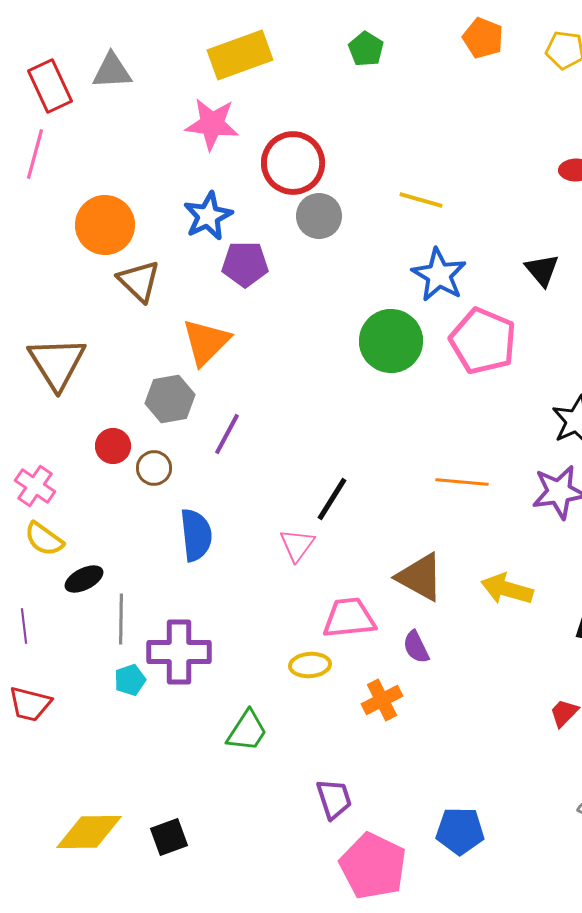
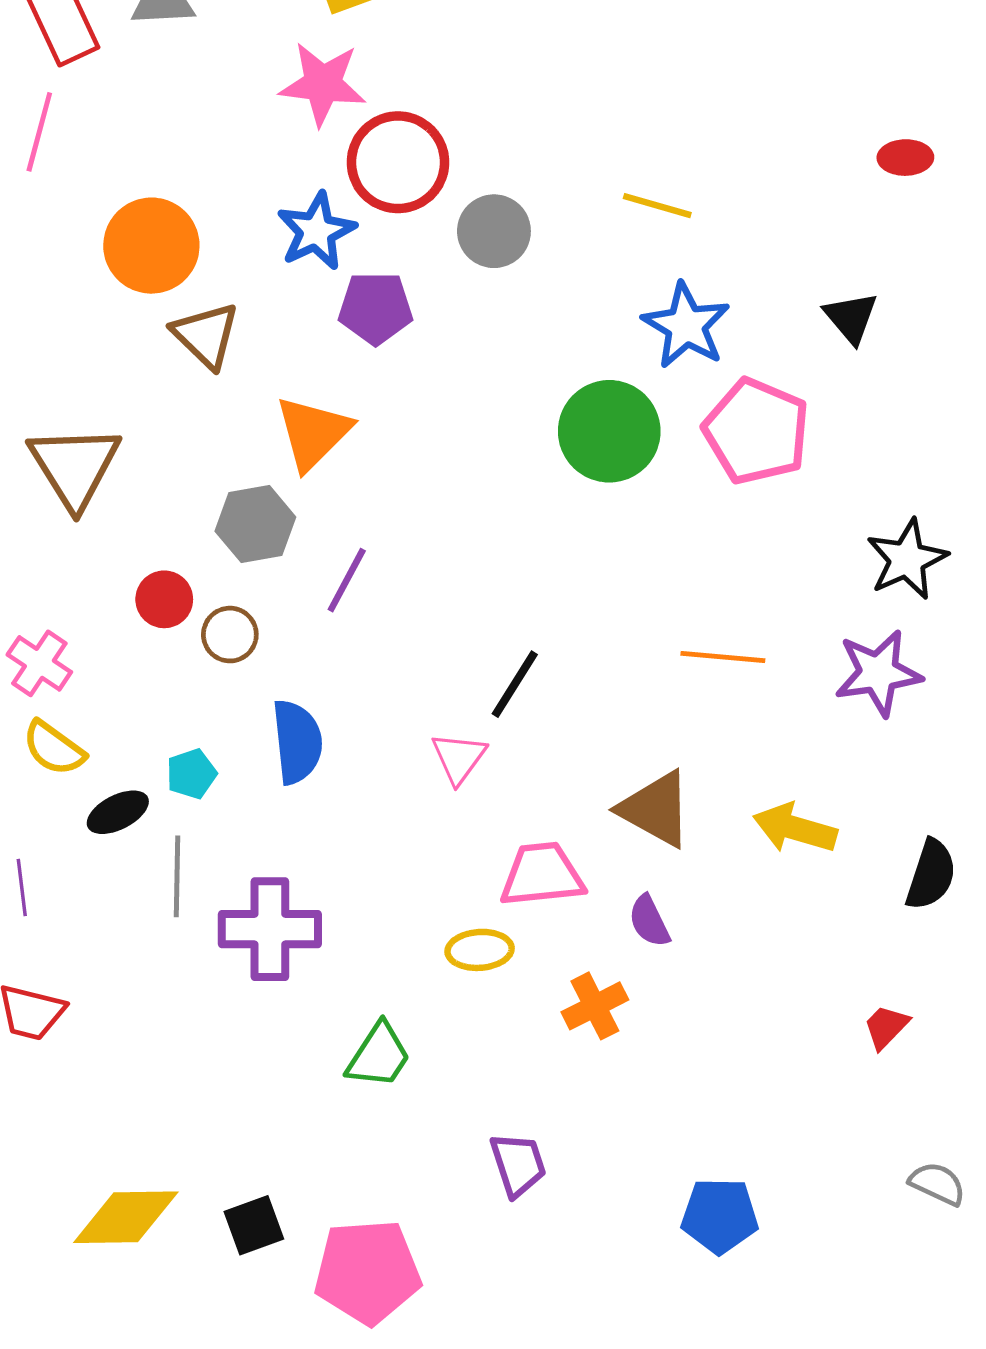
red circle: (293, 163) -> (398, 162), moved
cyan pentagon: (130, 680) -> (191, 774), moved
pink pentagon: (373, 866) -> (368, 1272), moved, turned -30

